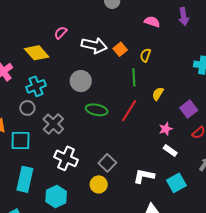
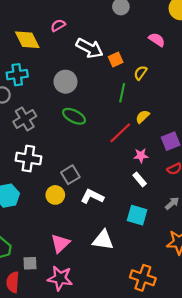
red line: (129, 111) -> (120, 133), moved
white cross: (66, 158) -> (28, 159), turned -30
white L-shape: (144, 176) -> (92, 196), moved
cyan square: (176, 183) -> (137, 215), turned 30

